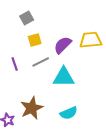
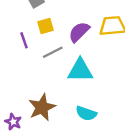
purple line: (15, 64) -> (24, 40), moved
cyan semicircle: (69, 113) -> (86, 113), turned 42

